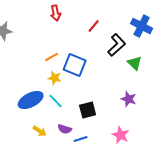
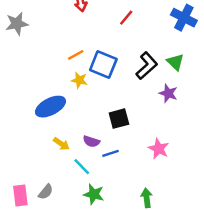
black L-shape: (117, 45) -> (147, 66), moved
purple star: (129, 99) -> (168, 93), moved
cyan line: (56, 101) -> (82, 167), moved

